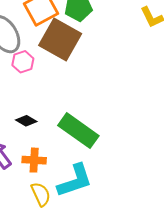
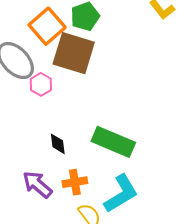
black diamond: (26, 121) -> (58, 144), turned 65

